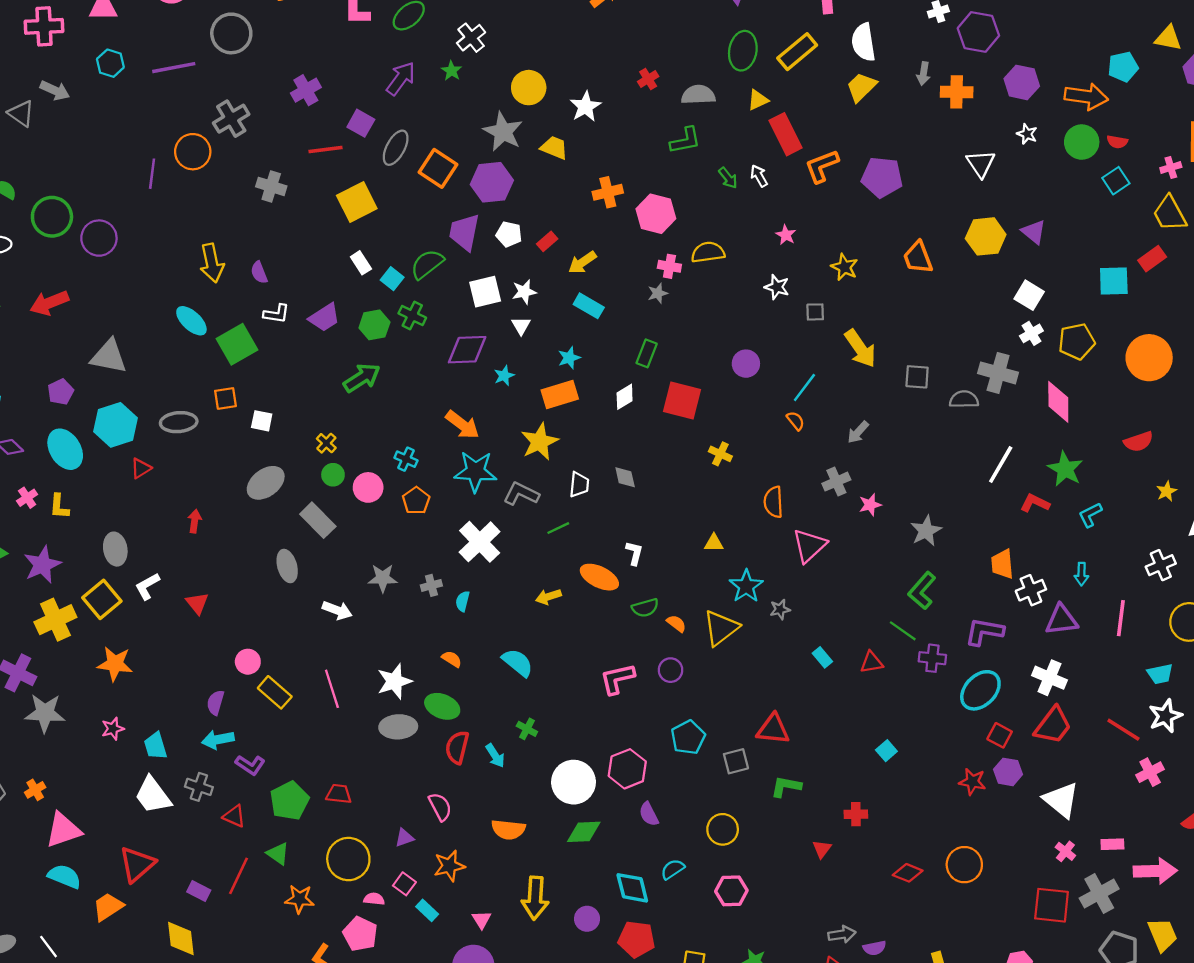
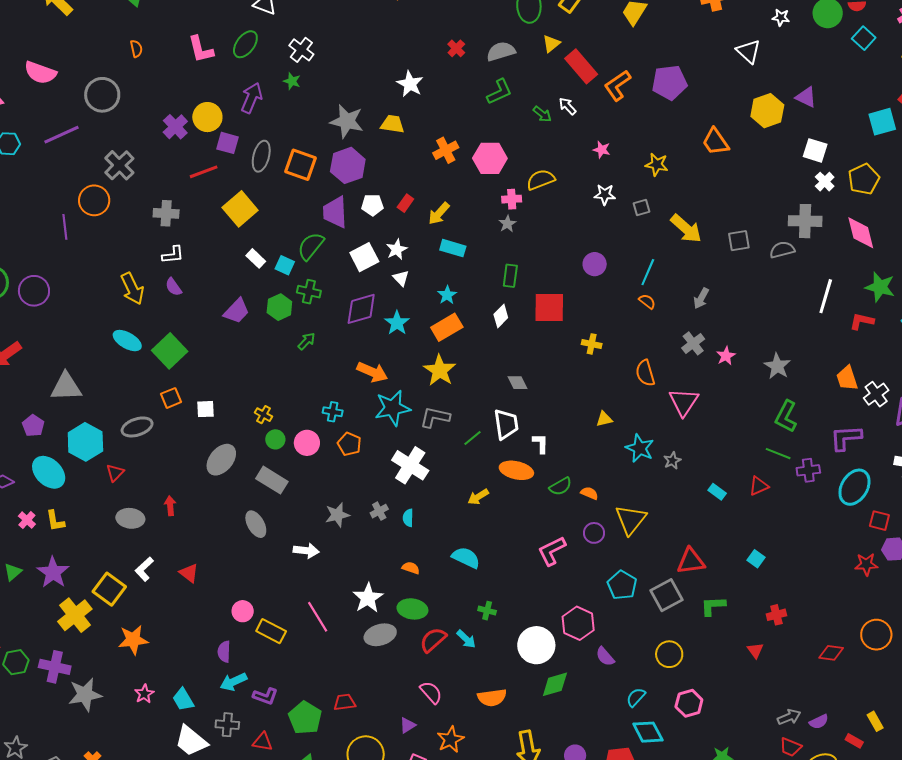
yellow circle: (529, 88) -> (207, 117), moved
white L-shape: (276, 314) -> (173, 255), moved
cyan star: (504, 376) -> (397, 323), size x1.4
green arrow: (362, 378) -> (306, 341), moved, size x0.6
white trapezoid: (579, 485) -> (506, 424), moved, size x1.4
gray ellipse: (115, 549) -> (130, 518), moved, turned -60
yellow triangle: (721, 628) -> (631, 520), moved
red semicircle: (457, 747) -> (433, 640), turned 48
cyan square: (886, 751) -> (756, 559), moved
gray square: (736, 761) -> (667, 595), size x1.4
cyan diamond: (632, 888) -> (648, 732), moved

